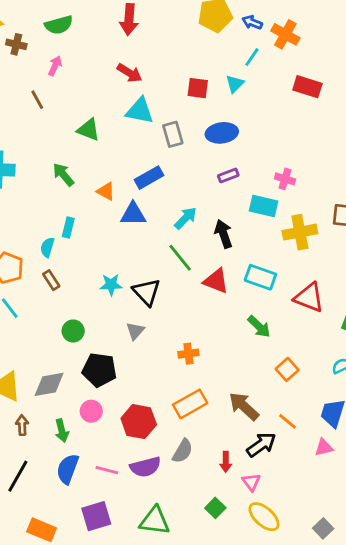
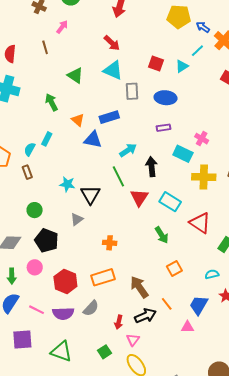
red triangle: (216, 281) -> (139, 198), turned 30

